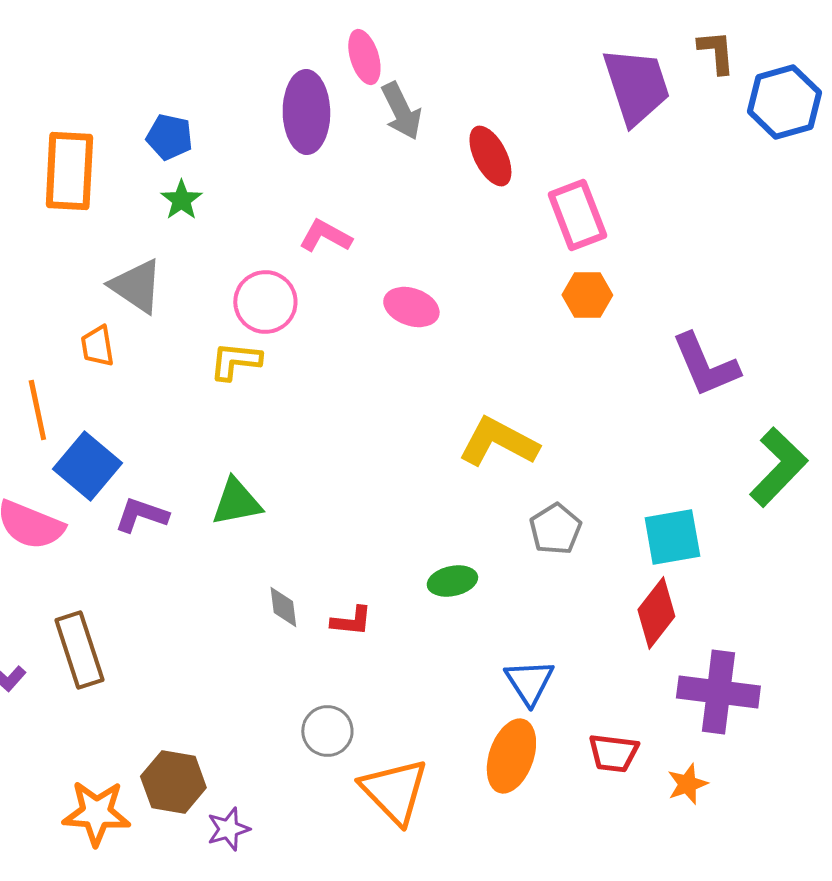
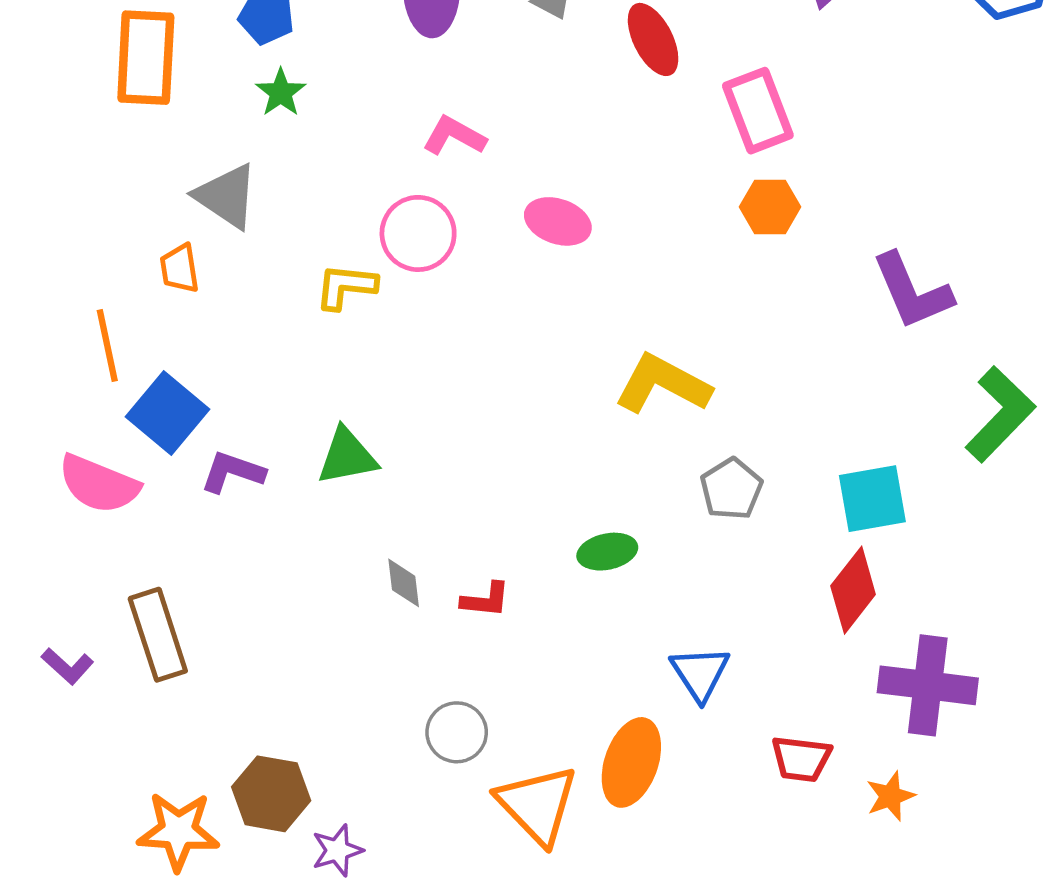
pink circle: (265, 302) -> (418, 233), moved
orange ellipse: (511, 756) -> (631, 762), moved

